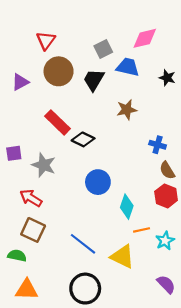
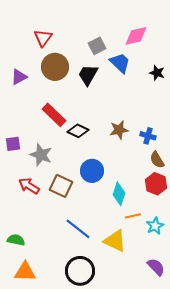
blue trapezoid: (128, 67) -> (120, 63), turned 30
brown star: (127, 110) -> (119, 130), moved
brown square: (33, 230) -> (61, 186), moved

